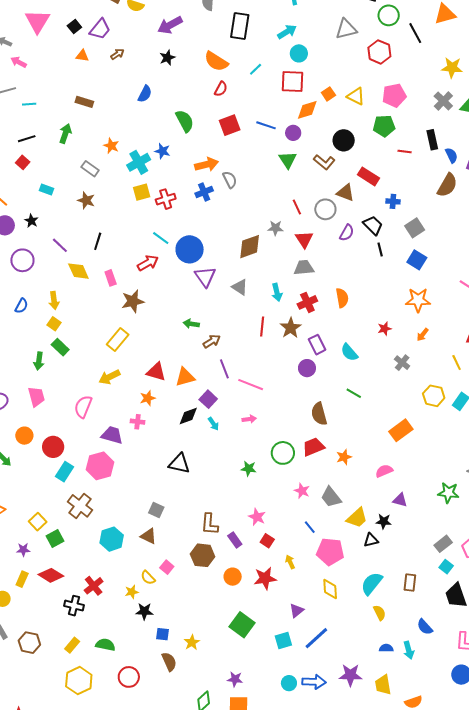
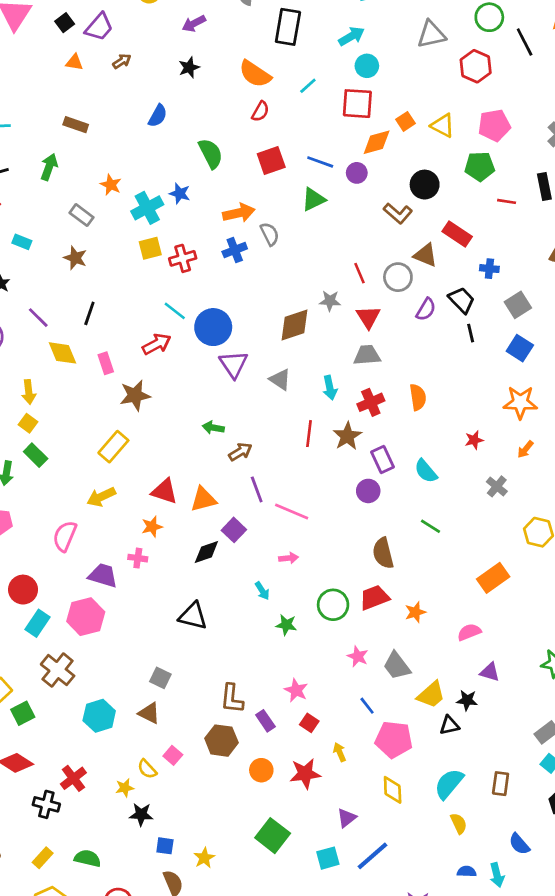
purple arrow: (170, 25) -> (194, 24), size x0.7
green triangle: (288, 160) -> (313, 199), moved, turned 36
cyan arrow: (213, 424) -> (262, 591), moved

